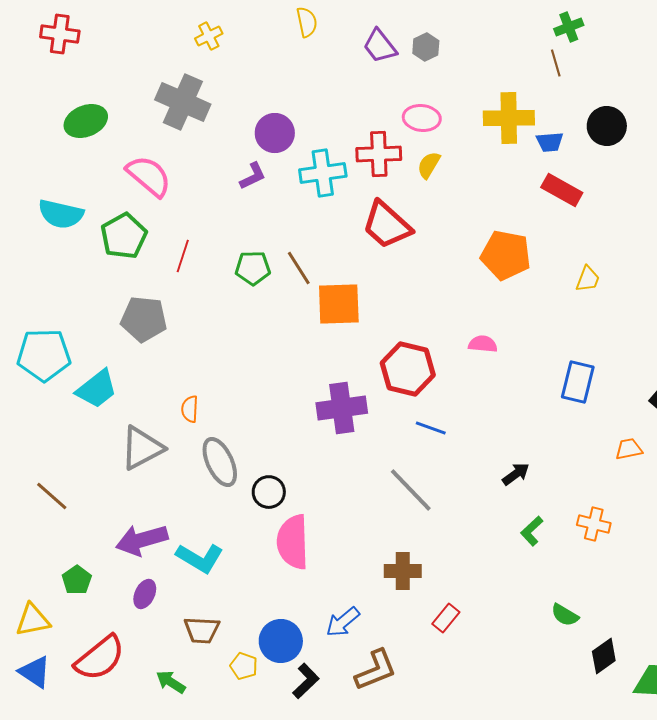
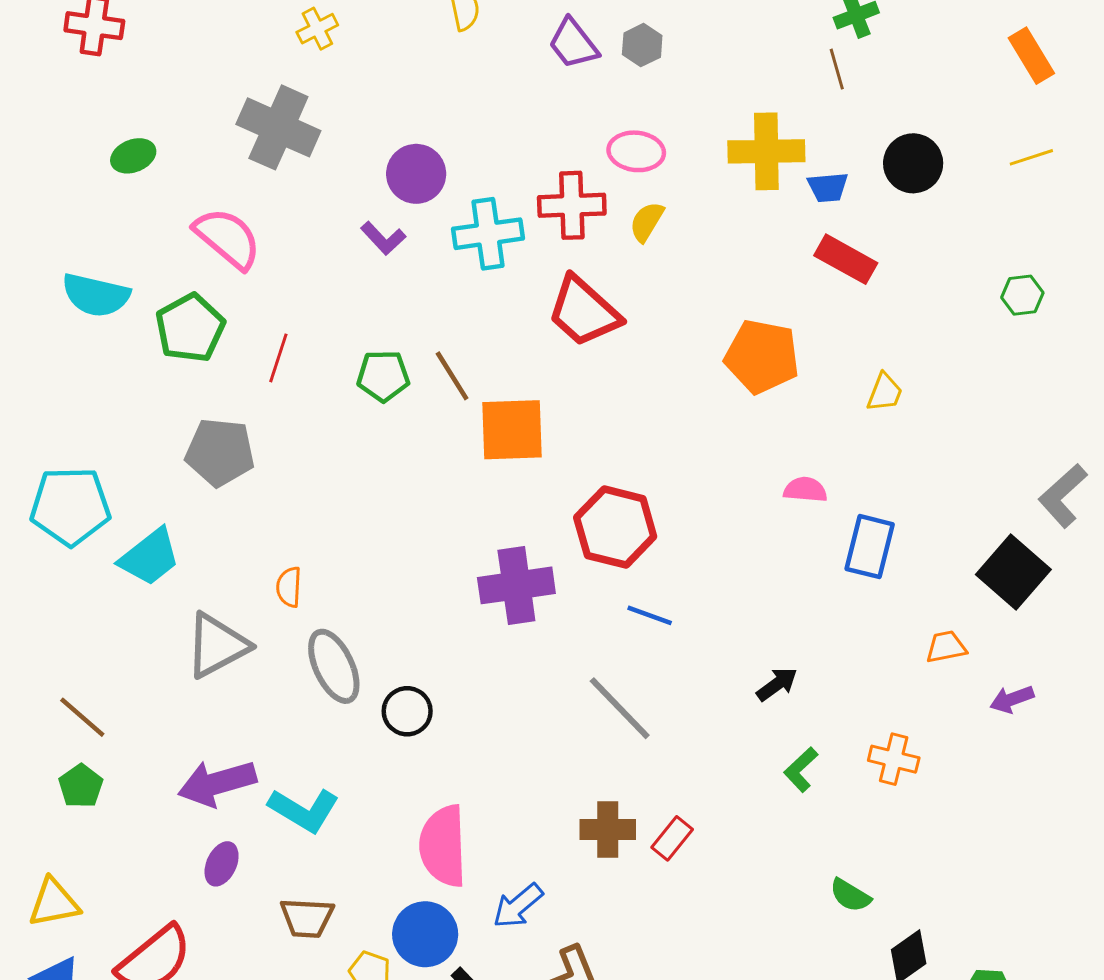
green ellipse: (86, 121) -> (133, 156), size x0.7
purple L-shape: (253, 176) -> (383, 238), turned 72
pink semicircle: (483, 344) -> (805, 490), moved
pink semicircle: (293, 542) -> (443, 846), moved
green pentagon: (77, 580) -> (81, 786), moved
red rectangle: (446, 618) -> (672, 838), moved

